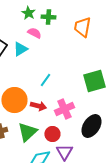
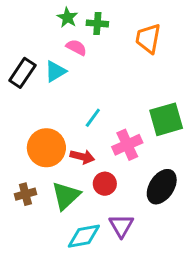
pink cross: (64, 109) -> (127, 145), moved
red circle: (52, 134) -> (105, 184), moved

